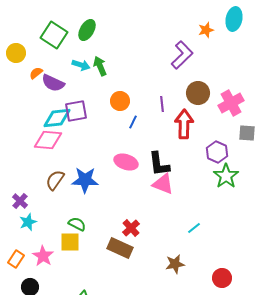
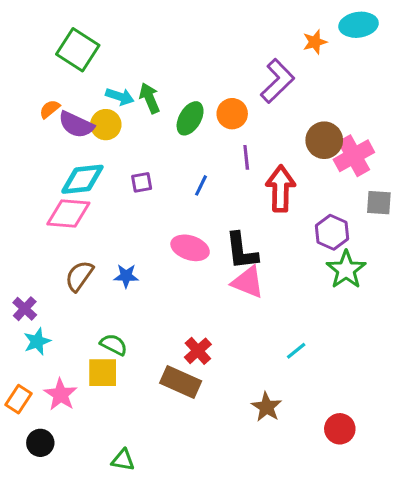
cyan ellipse: (234, 19) -> (359, 25), turned 70
green ellipse: (87, 30) -> (190, 118), moved
yellow circle: (16, 53) -> (106, 125), moved
brown circle: (198, 93) -> (324, 140), moved
orange circle: (120, 101) -> (232, 114), moved
purple square: (76, 111) -> (142, 182), moved, size x0.6
blue star: (85, 180) -> (126, 276), size x0.6
brown star: (175, 264) -> (266, 407), turned -30

